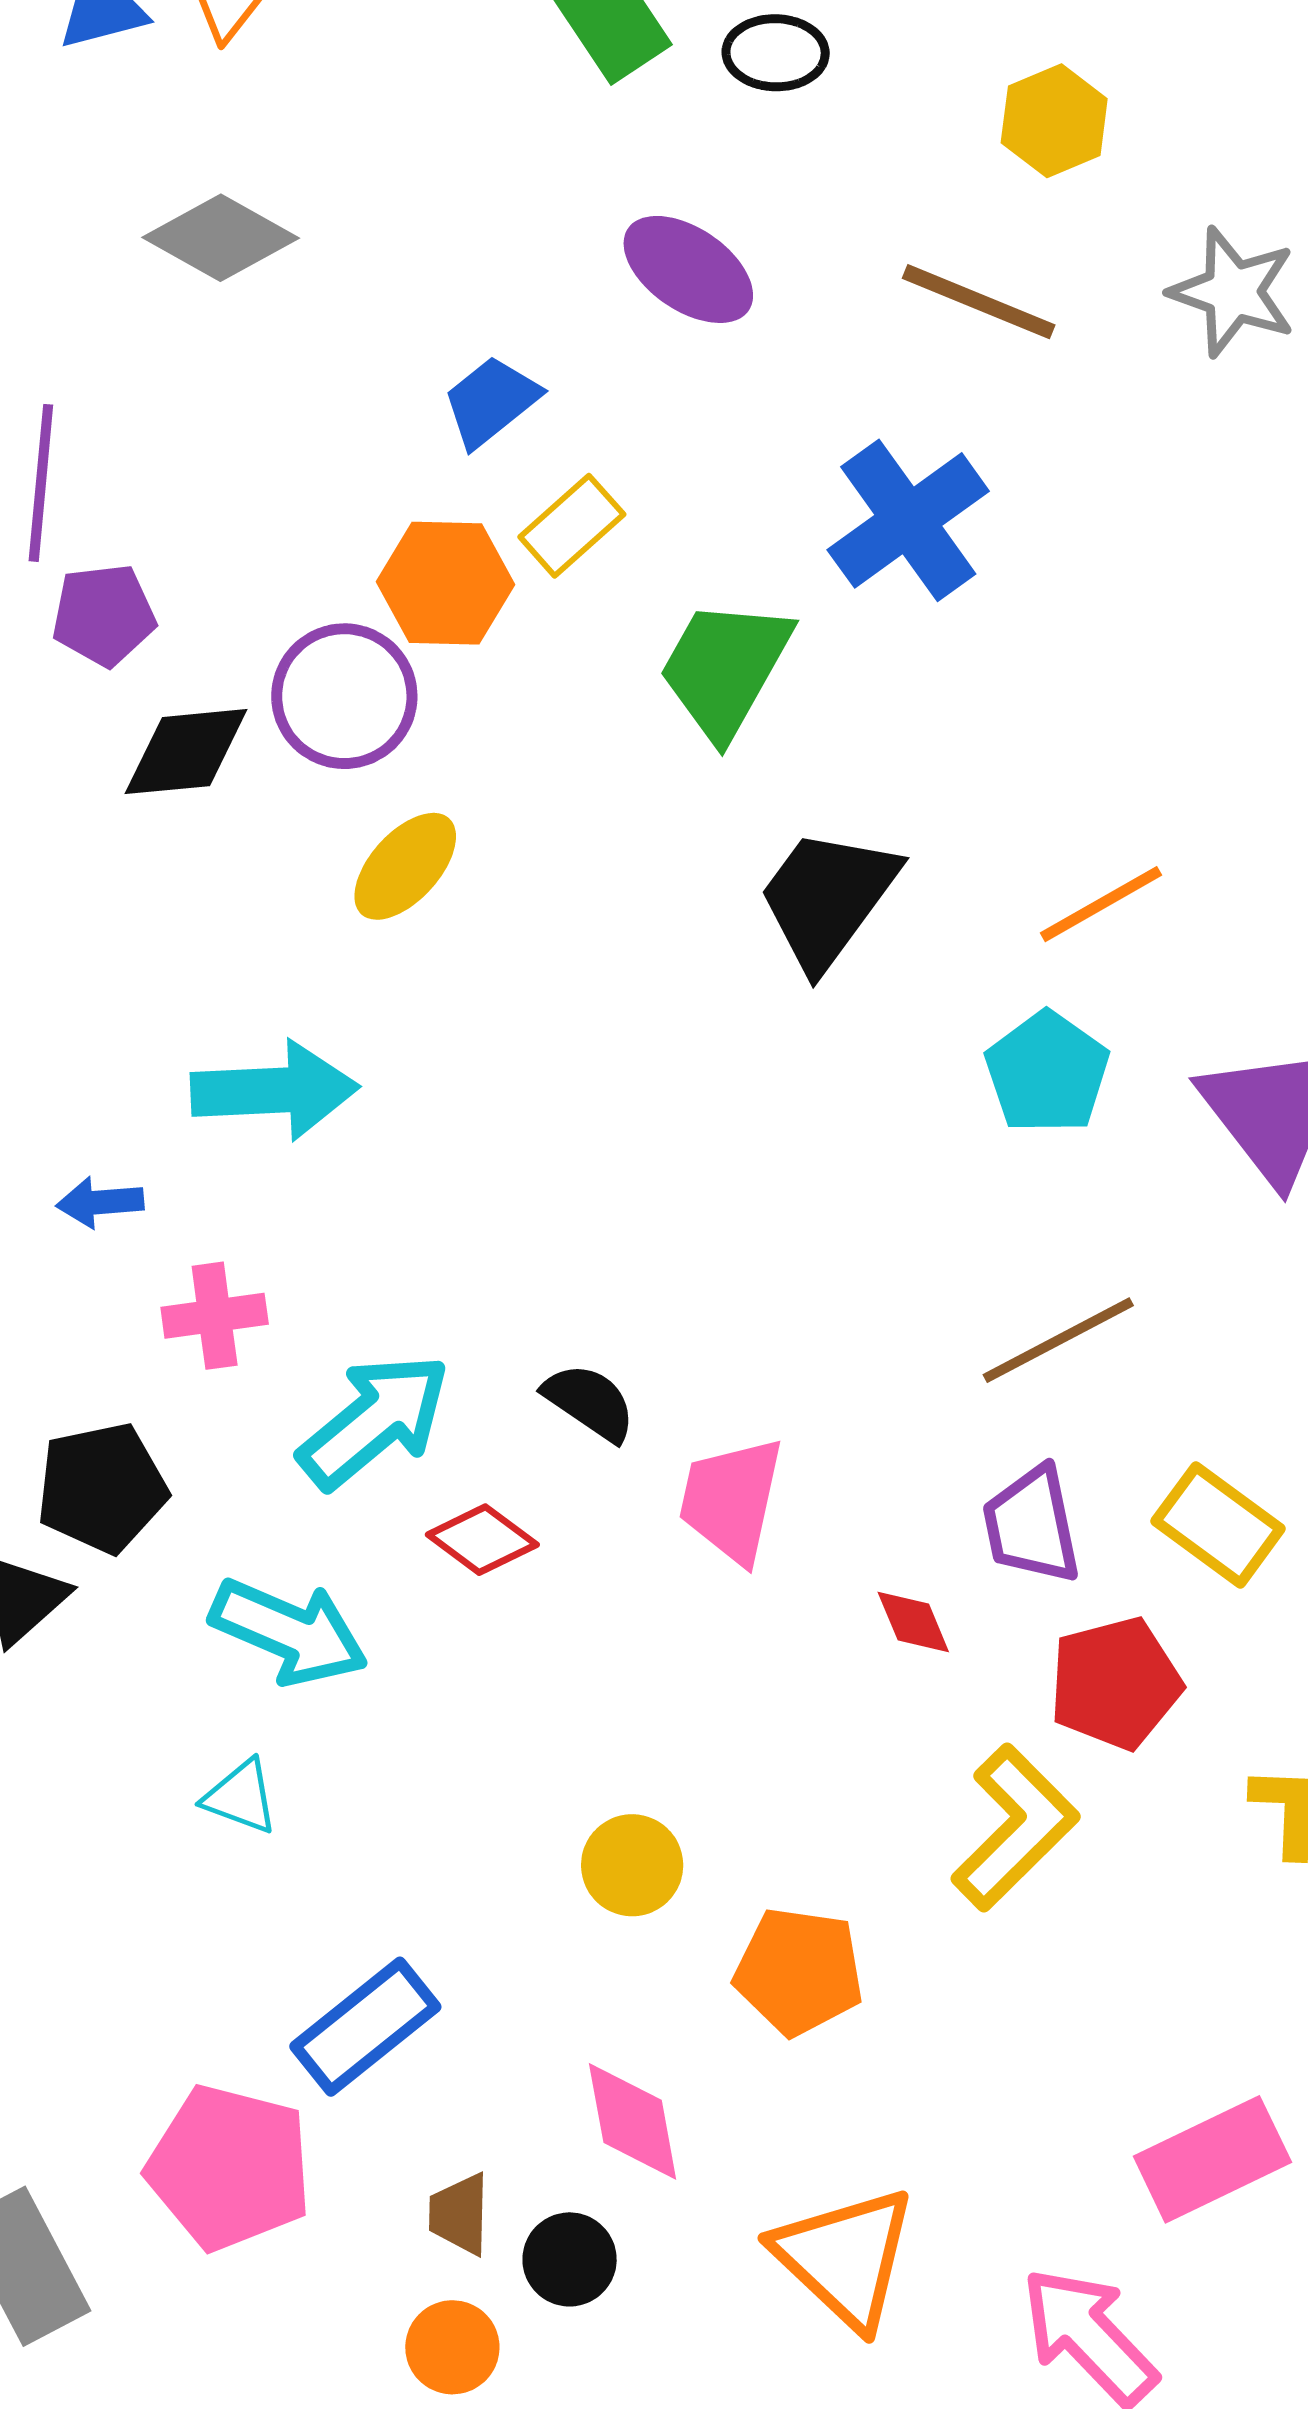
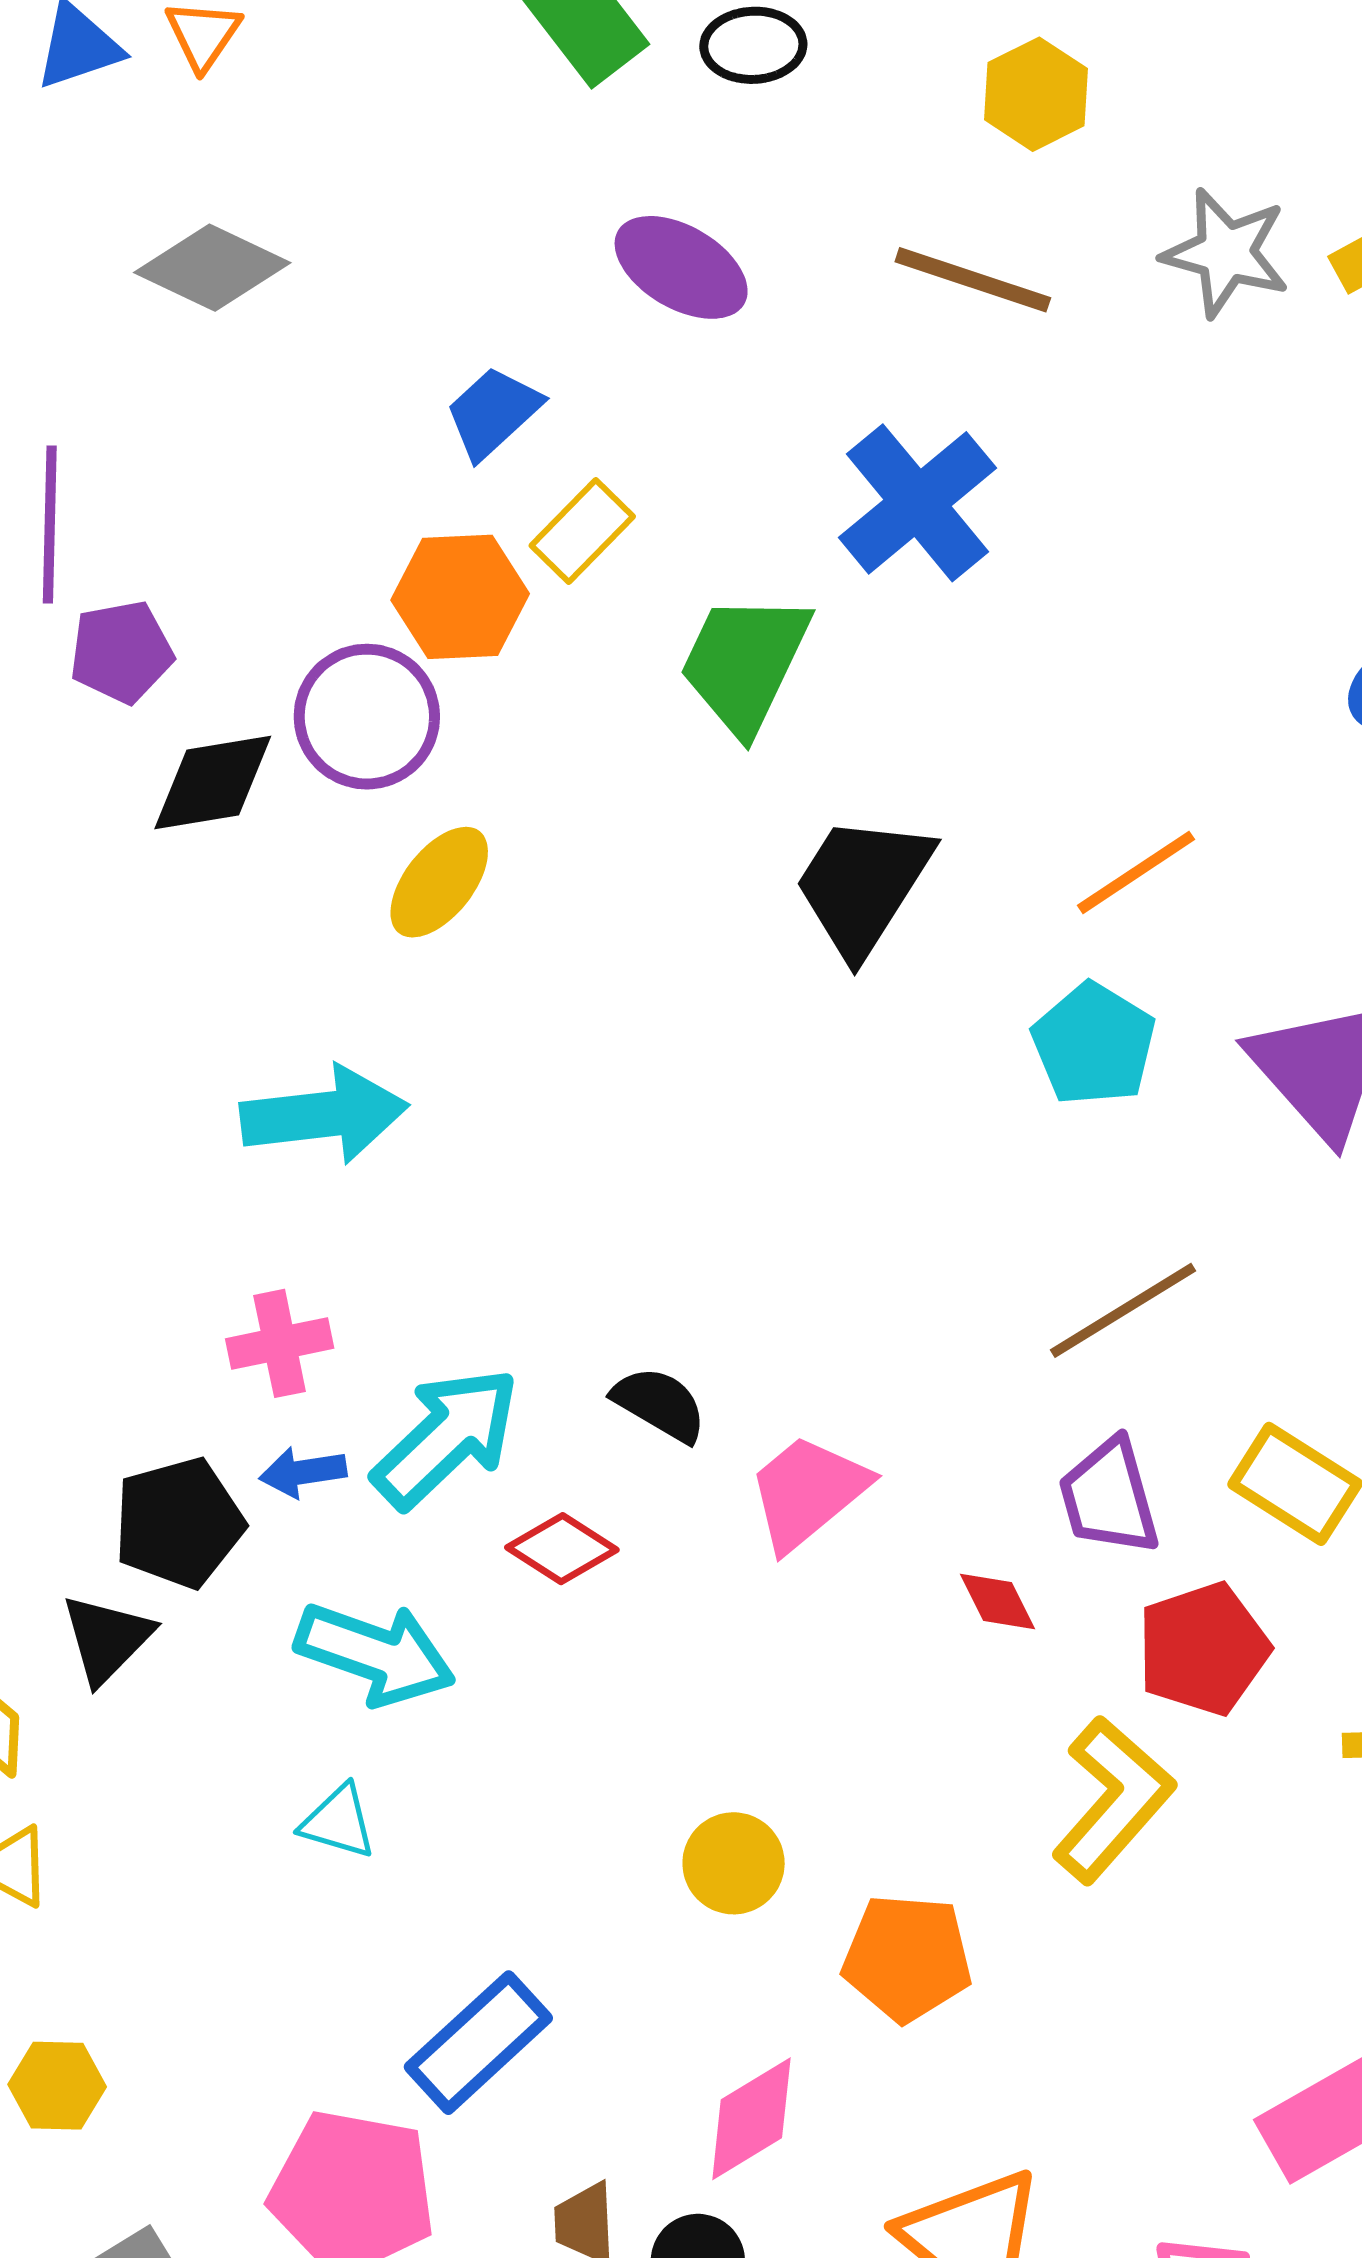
blue arrow: (100, 1202) -> (303, 1472), moved
pink trapezoid: (731, 1500) -> (808, 1492), turned 42
pink diamond: (633, 2121) -> (751, 2119), turned 73

